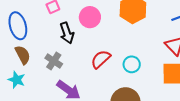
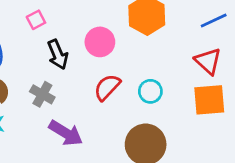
pink circle: (90, 17) -> (100, 42), moved

